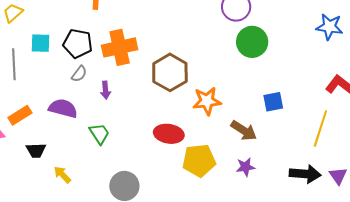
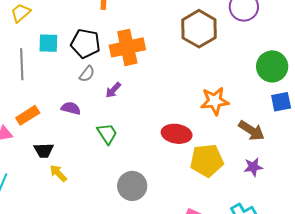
green circle: (252, 42) -> (272, 66), moved
brown hexagon: (170, 72) -> (199, 29), moved
purple arrow: (105, 90) -> (113, 90), turned 48
purple semicircle: (63, 108) -> (71, 108), size x0.7
yellow arrow: (62, 175) -> (58, 173), moved

